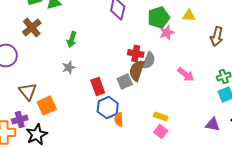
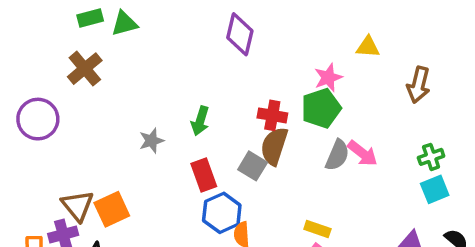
green pentagon: (159, 18) -> (321, 108), moved
green arrow: (72, 40) -> (200, 121), moved
gray semicircle: (149, 60) -> (337, 155), moved
gray square: (125, 82) -> (253, 166), turned -35
brown triangle: (28, 92) -> (78, 206), moved

